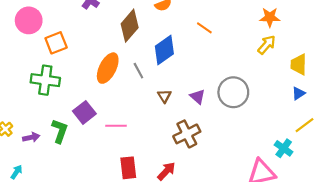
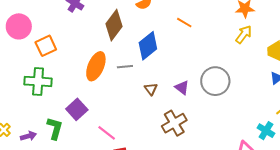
gray line: (138, 71) -> (125, 67), turned -63
pink line: (116, 126) -> (107, 133), moved, turned 42

